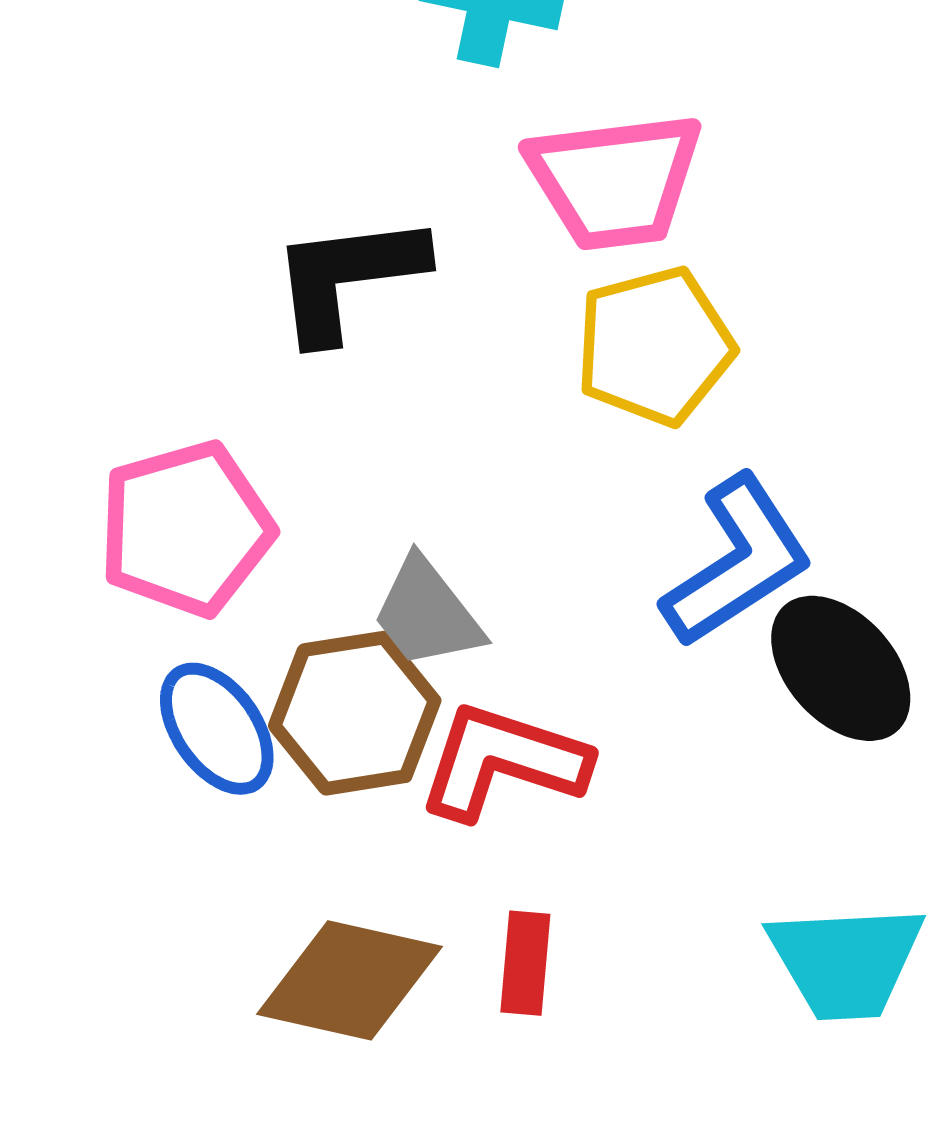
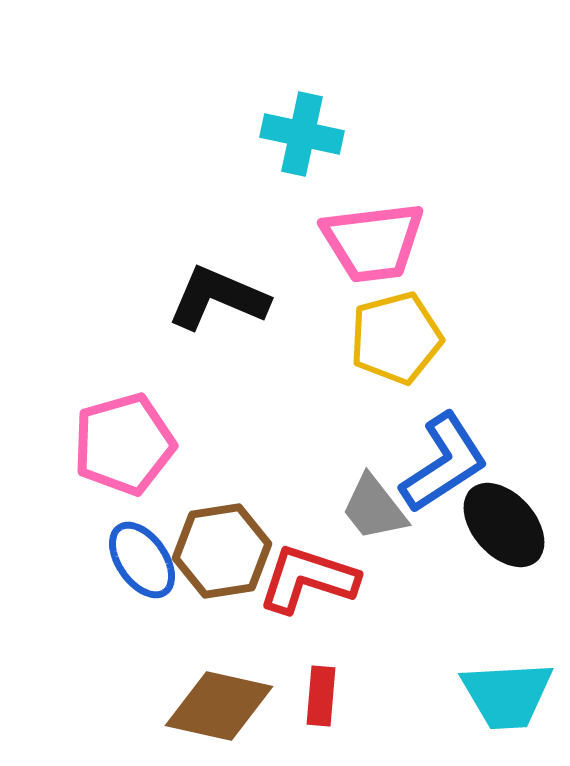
black L-shape: (348, 277) -> (218, 298), turned 30
gray trapezoid: (427, 613) -> (374, 508), moved

